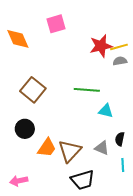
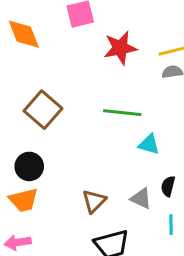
red star: (101, 46) -> (120, 48), moved
orange trapezoid: (47, 148) -> (24, 200), moved, turned 40
brown triangle: (70, 151) -> (94, 201), size x0.7

